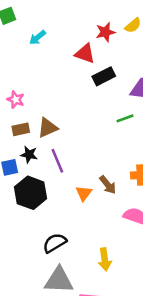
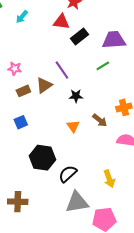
black star: (29, 155) -> (76, 96), moved
purple line: (57, 161) -> (62, 70), moved
black hexagon: (31, 193) -> (42, 158), moved
orange triangle: (84, 193) -> (73, 126), moved

